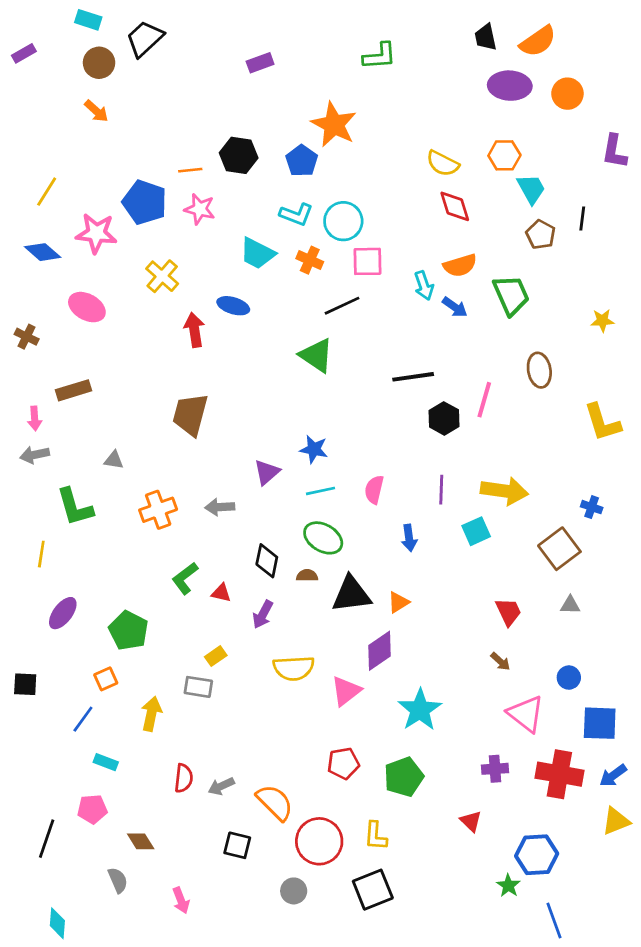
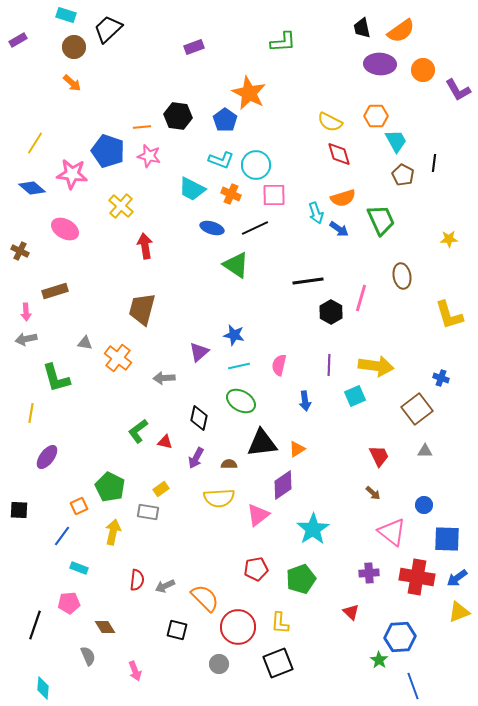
purple L-shape: (614, 151) -> (458, 90), moved, turned -40
blue ellipse: (233, 306) -> (212, 228), moved
orange cross: (158, 510) -> (118, 358), moved, turned -32
brown semicircle: (307, 576) -> (229, 464), moved
green pentagon: (129, 631) -> (110, 487), moved

